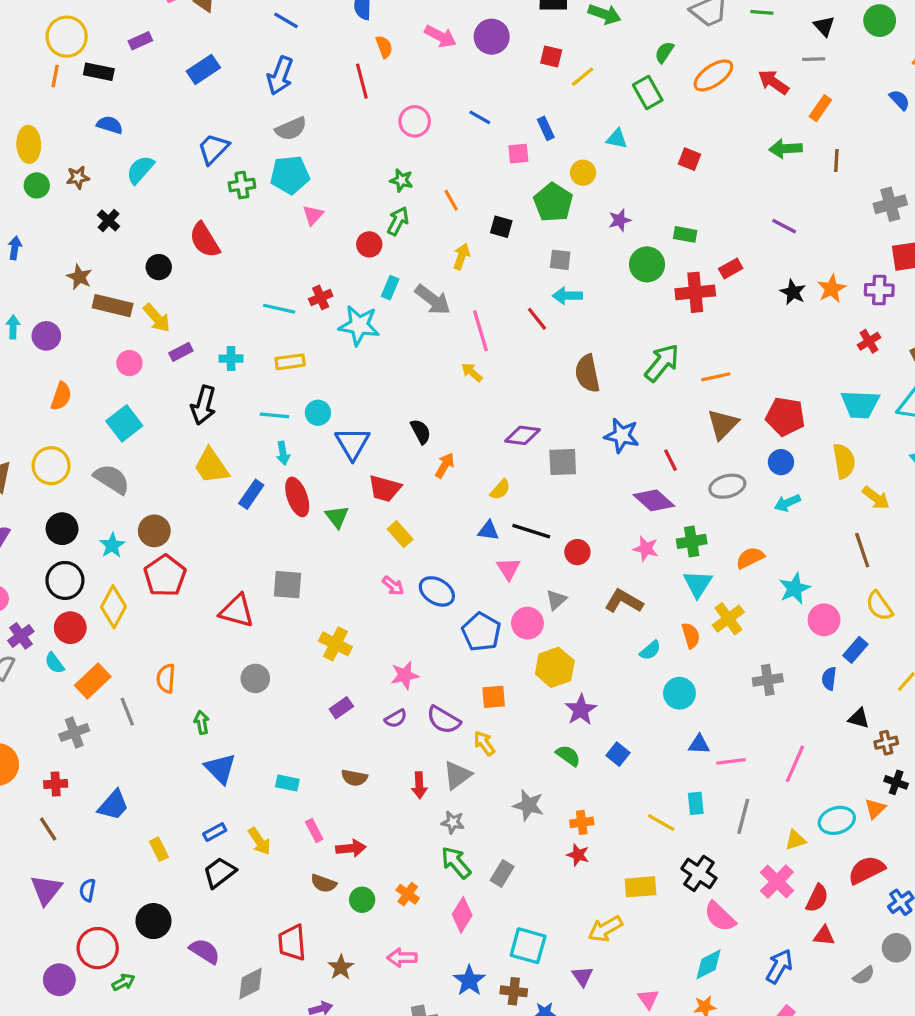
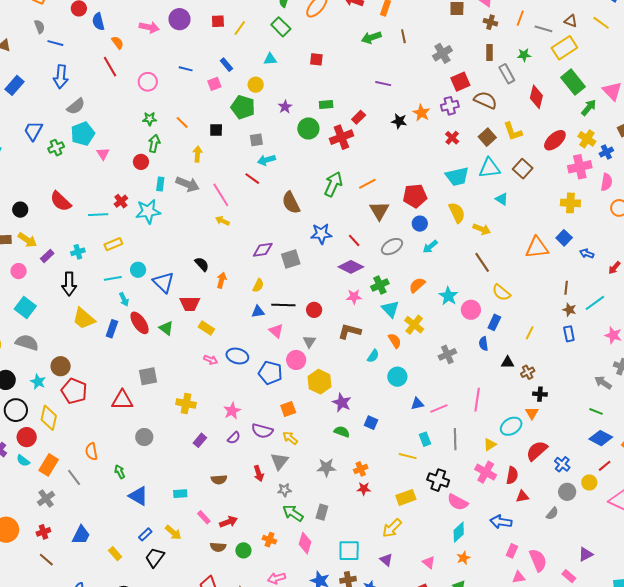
red semicircle: (205, 240) -> (61, 201), moved
blue arrow: (779, 966) -> (501, 522), turned -95

